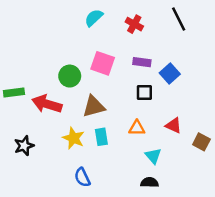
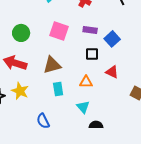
green circle: (70, 76) -> (21, 33), moved
red triangle: (174, 125) -> (112, 72), moved
yellow star: (73, 138) -> (20, 91), moved
cyan triangle: (153, 156) -> (83, 107), moved

